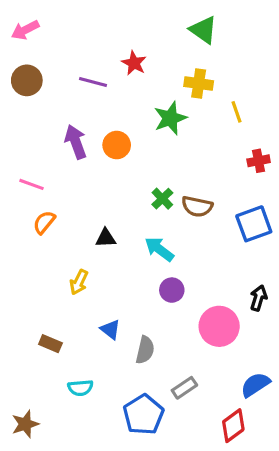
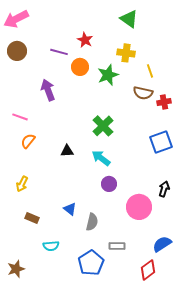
pink arrow: (25, 30) -> (16, 19), size x1.4
orange circle: (117, 145) -> (80, 67), moved
green cross: (162, 199) -> (103, 126), size x1.5
brown semicircle: (197, 207) -> (143, 93), moved
yellow arrow: (79, 282) -> (22, 184), moved
gray rectangle: (184, 388) -> (117, 246), turned 35

